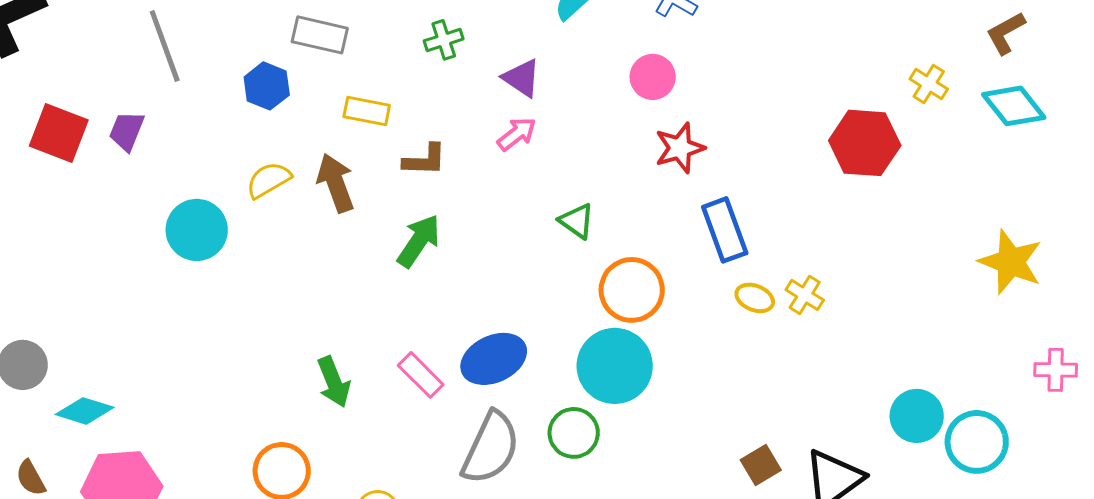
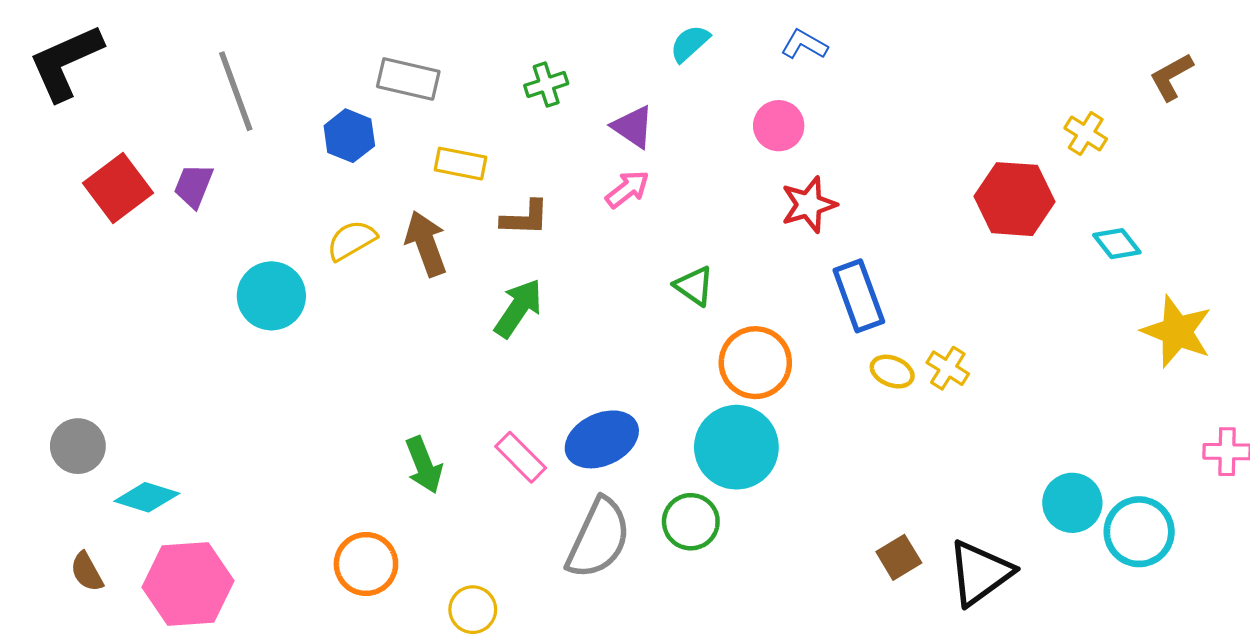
cyan diamond: (1014, 106) -> (1117, 244), moved, size x0.7
red square: (59, 133) -> (118, 188), turned 32

